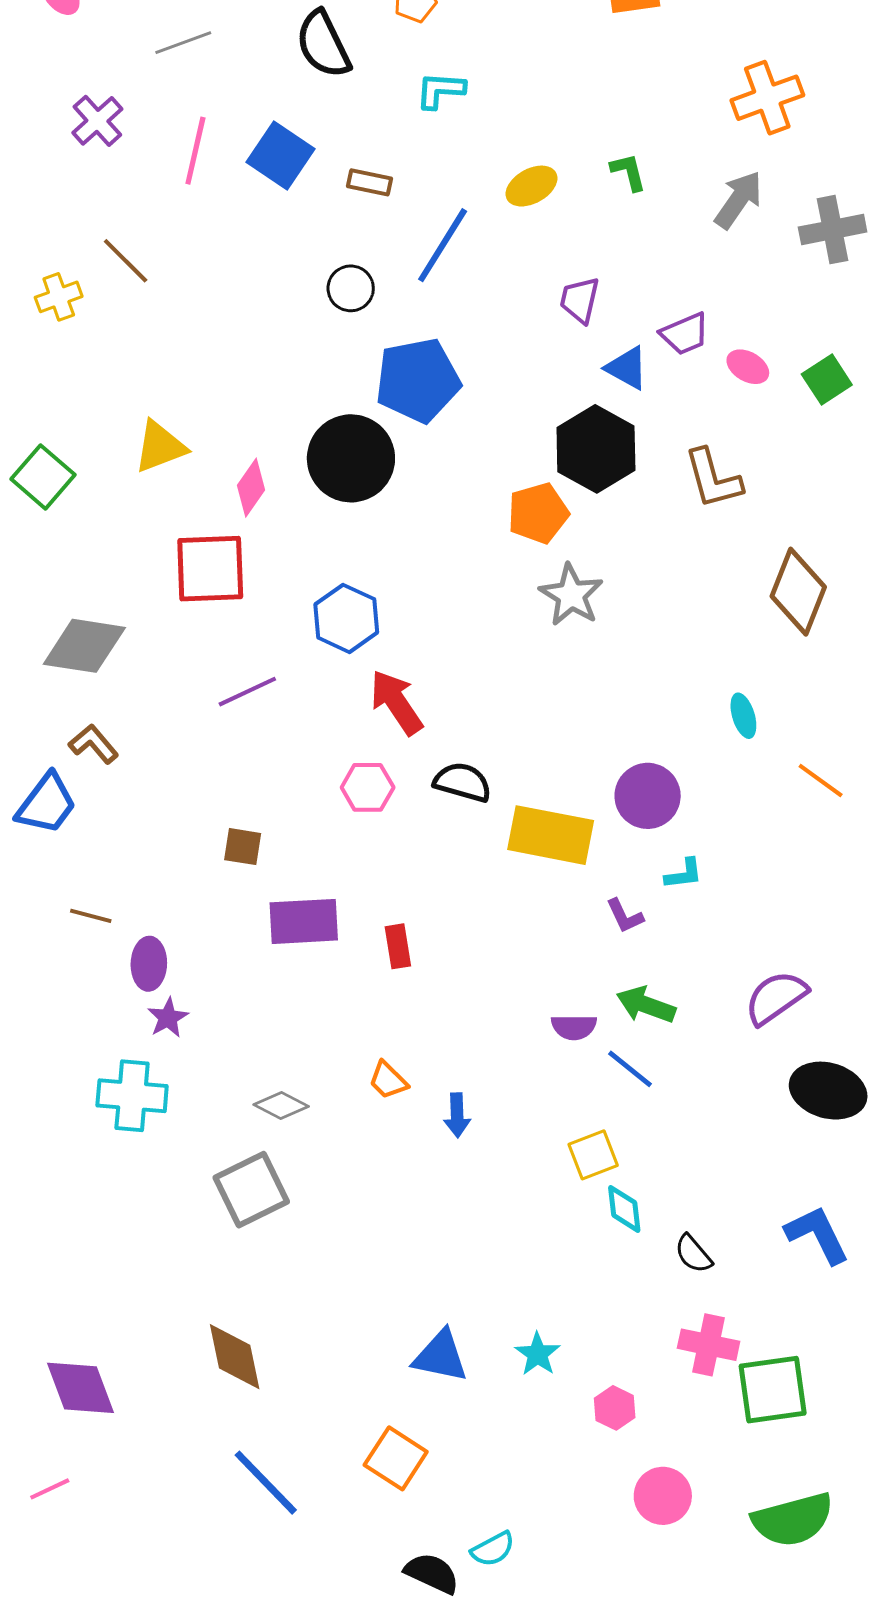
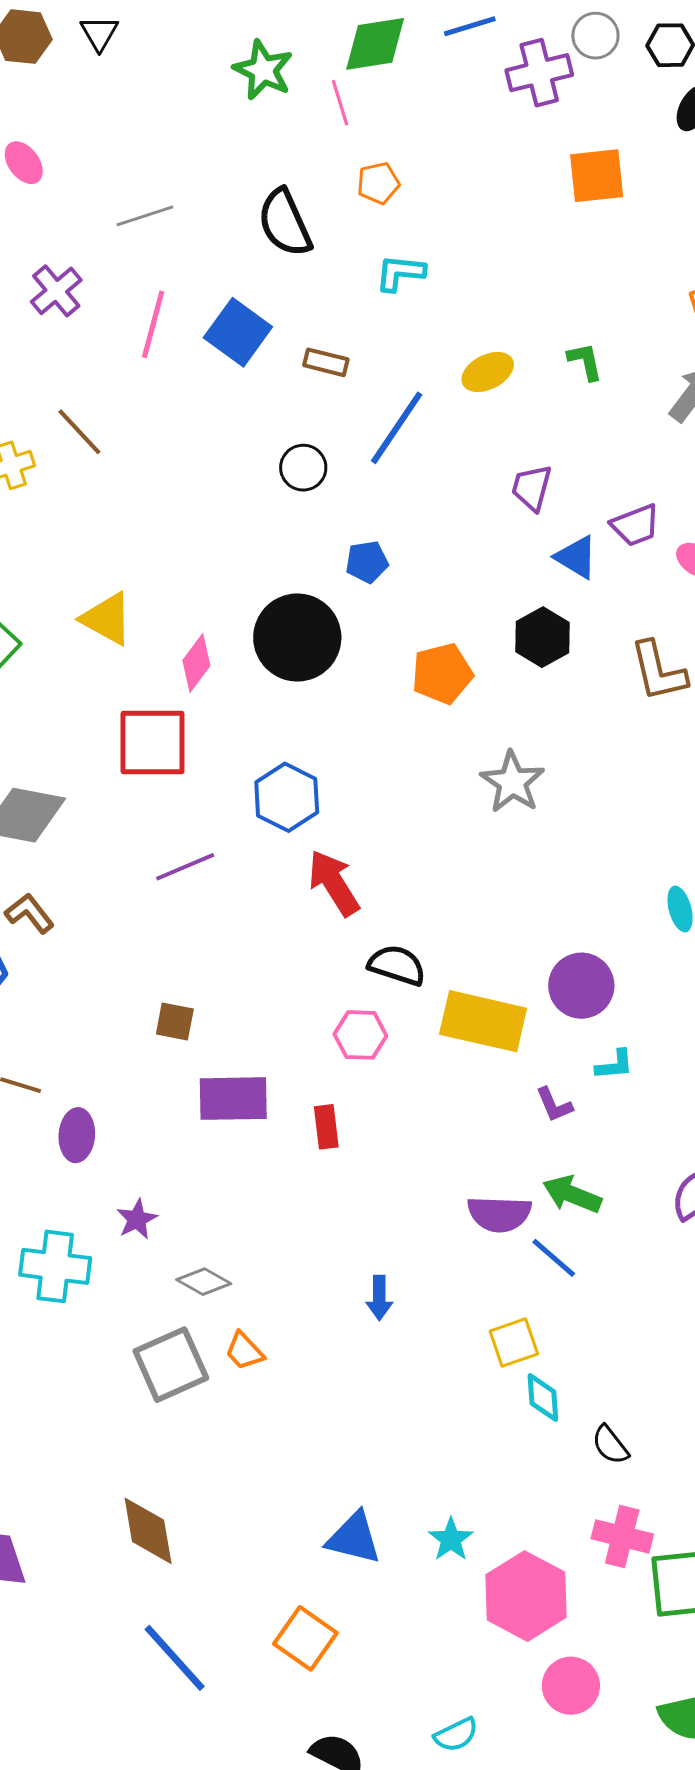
blue pentagon: (418, 380) -> (367, 562), size x0.5
yellow triangle: (160, 447) -> (107, 619), turned 48
black hexagon: (596, 449) -> (542, 637), size x0.7
orange pentagon: (538, 513) -> (442, 674), moved
pink hexagon: (368, 787) -> (360, 1035), moved
purple star: (168, 1018) -> (137, 1219), moved
purple semicircle: (574, 1027) -> (499, 1214), size x1.4
orange trapezoid: (388, 1080) -> (244, 1351), moved
pink hexagon: (615, 1408) -> (526, 1596), size x2.0
cyan semicircle: (493, 1549) -> (456, 1735), moved

